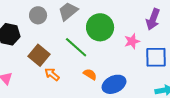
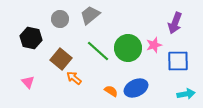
green circle: (100, 27) -> (128, 48), moved
orange semicircle: (90, 74) -> (111, 91), moved

